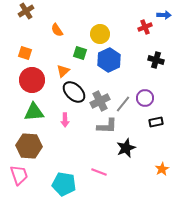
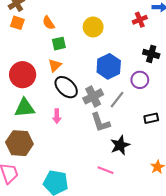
orange square: (25, 53) -> (17, 23), moved
green square: (80, 53) -> (59, 44), moved, turned -32
blue hexagon: (109, 60) -> (109, 66), moved
purple circle: (145, 98) -> (140, 80), moved
gray L-shape: (107, 126) -> (100, 122), turned 70
pink line: (99, 172) -> (106, 170), moved

